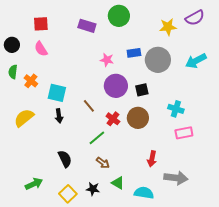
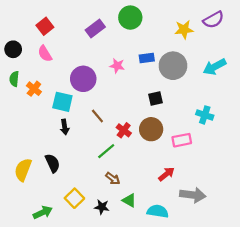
red square: (41, 24) -> (45, 26), turned -35
purple rectangle: (87, 26) -> (95, 28), turned -54
purple circle: (116, 86) -> (83, 79), moved
cyan cross: (176, 109) -> (205, 115), moved
yellow semicircle: (24, 118) -> (23, 170), moved, turned -30
pink rectangle: (184, 133) -> (182, 140), moved
black semicircle: (65, 159) -> (53, 163), moved
red arrow: (152, 159) -> (166, 174), turned -140
green arrow: (34, 184) -> (43, 212), moved
yellow square: (68, 194) -> (74, 198), moved

